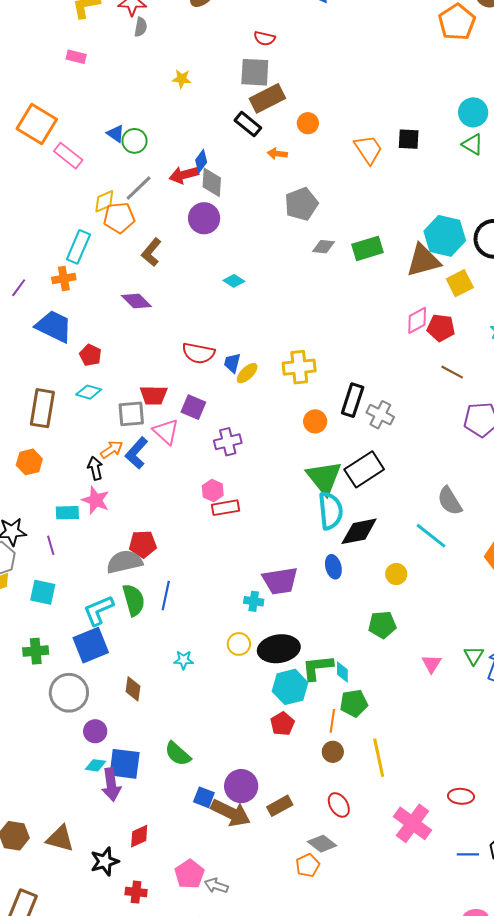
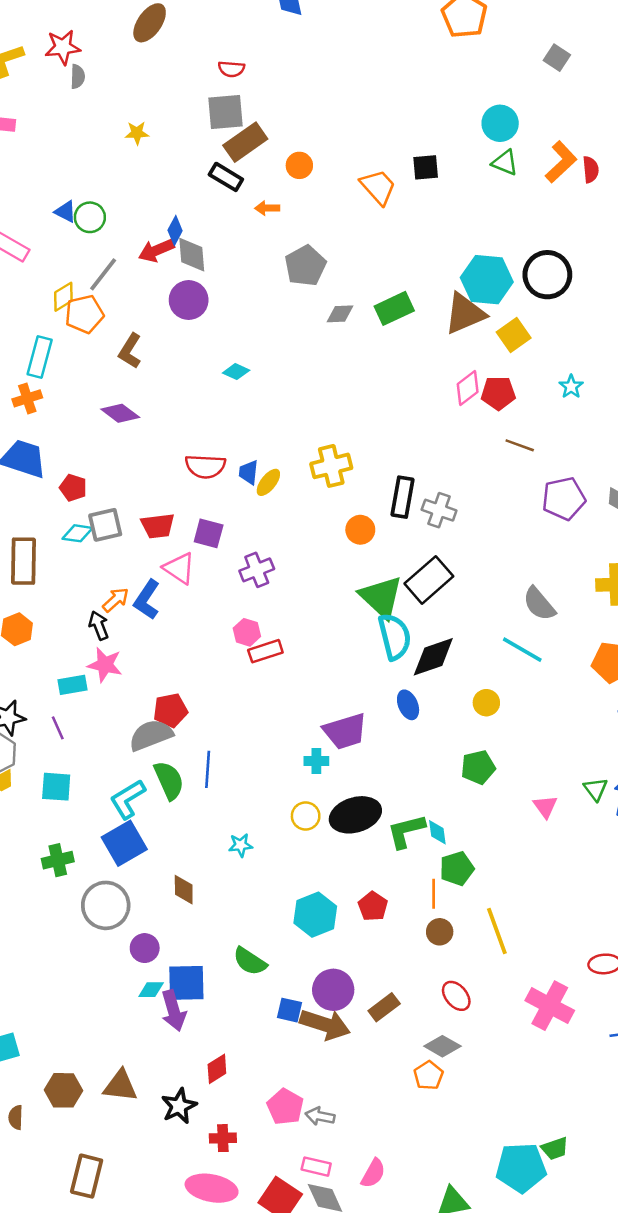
gray square: (131, 414) -> (105, 525), moved
cyan hexagon: (290, 687) -> (315, 915), moved

